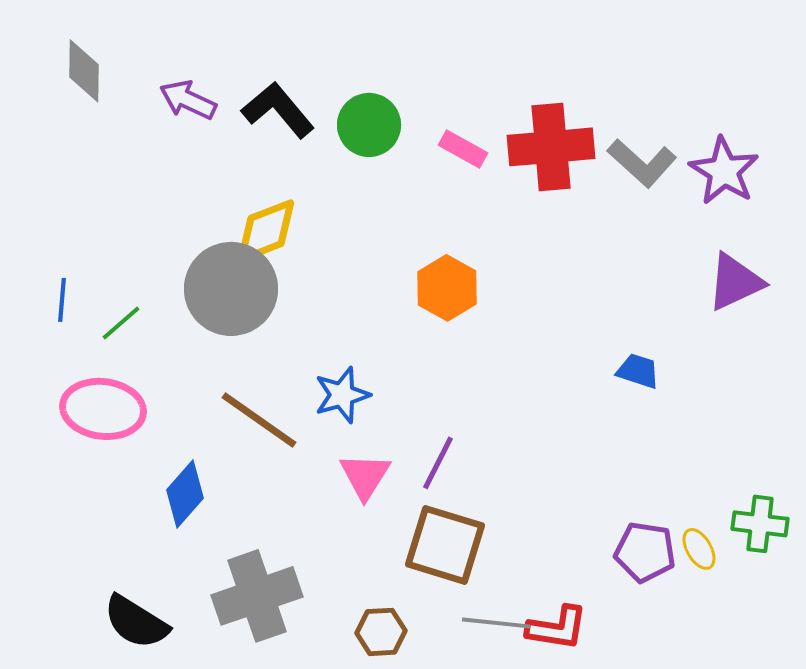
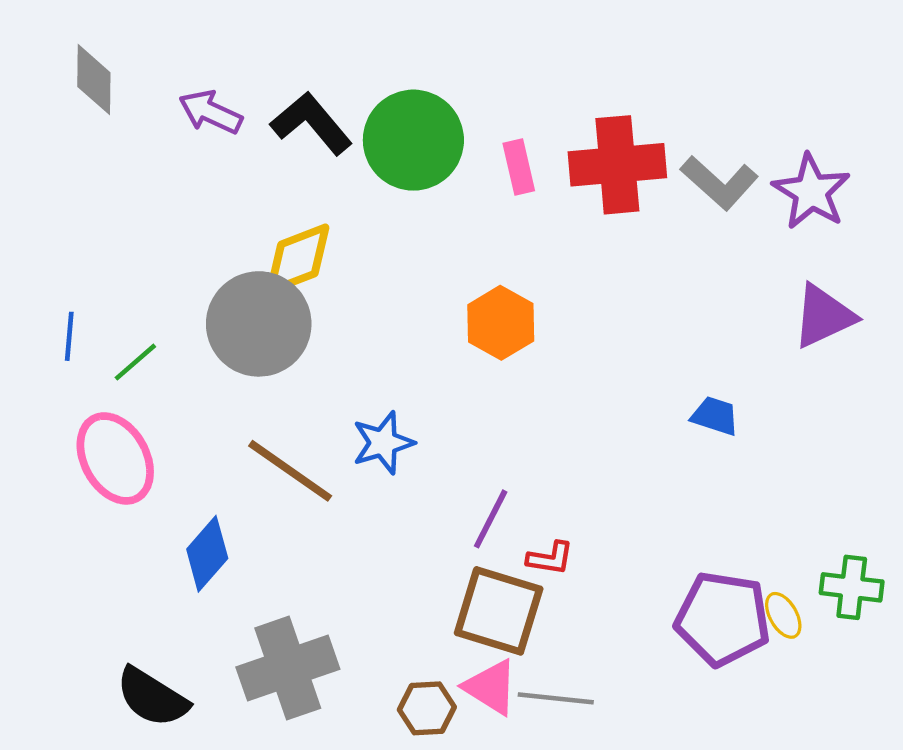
green circle: (369, 125) -> (413, 140), size x1.4
pink rectangle: (463, 149) -> (519, 167), turned 48
pink ellipse: (103, 409) -> (115, 458), turned 54
pink triangle: (365, 476) -> (491, 687), moved, turned -30
purple pentagon: (645, 552) -> (723, 619), size x1.4
red L-shape: (557, 628) -> (550, 558), moved, size x0.7

